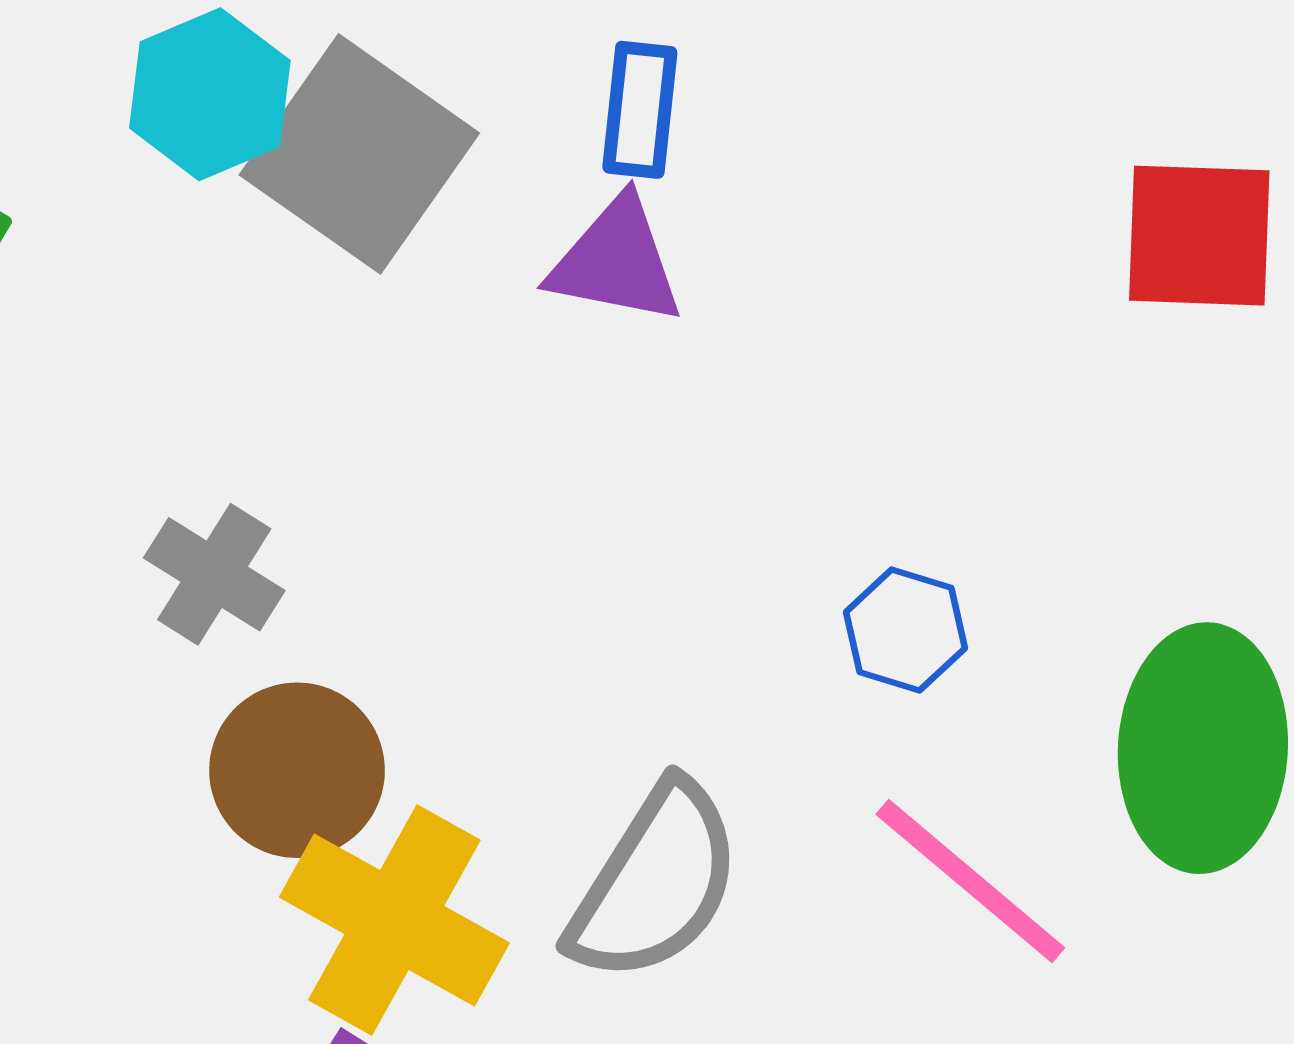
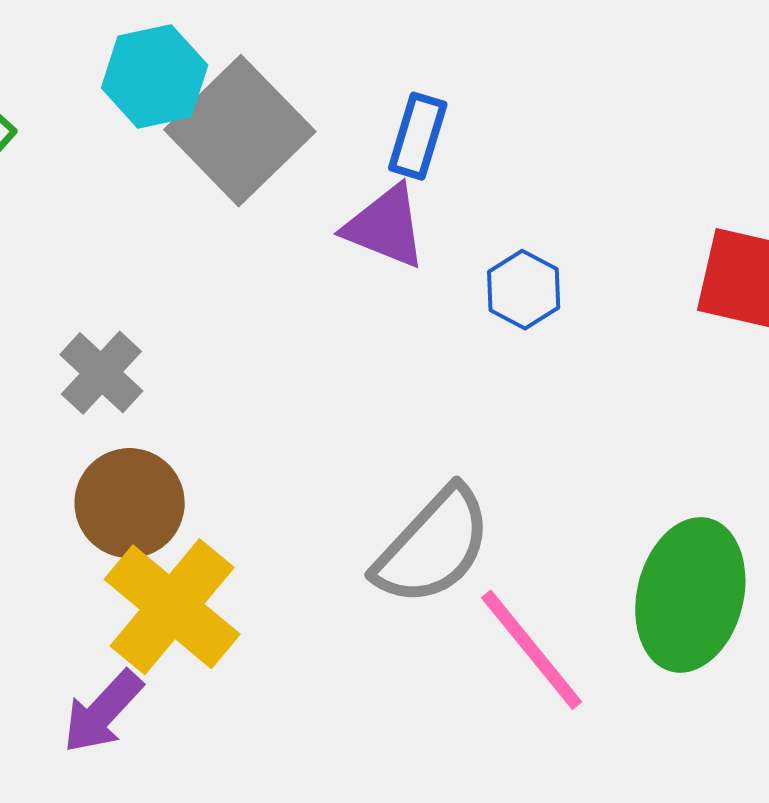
blue hexagon: (906, 630) -> (524, 290), moved
gray semicircle: (655, 883) -> (433, 546), moved

